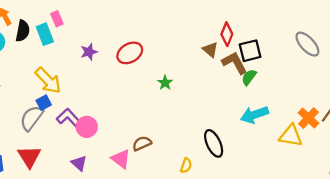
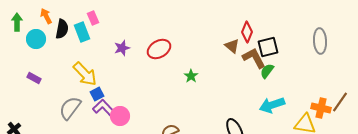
gray ellipse: (307, 44) -> (320, 41), turned 40
blue square: (44, 103) -> (97, 94), moved
orange cross: (309, 118) -> (321, 108), turned -30

